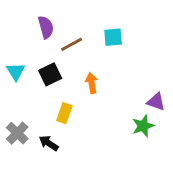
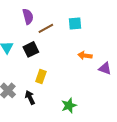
orange arrow: (92, 83) -> (85, 55), moved, turned -72
green star: (143, 126) -> (69, 105), moved
black arrow: (49, 143) -> (30, 97), turned 32

